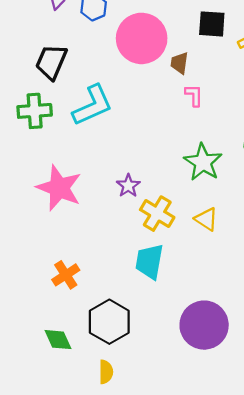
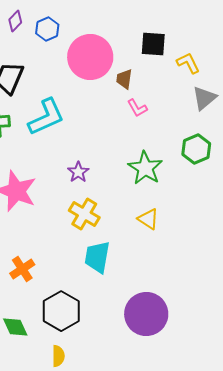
pink L-shape: (194, 95) -> (137, 108), turned 150
purple star: (128, 186) -> (78, 172), moved
yellow cross: (157, 214) -> (84, 214), moved

